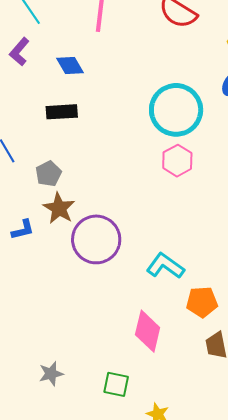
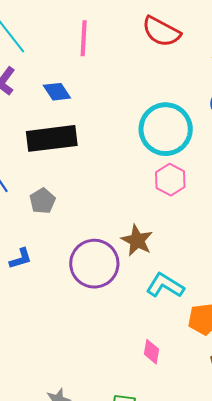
black rectangle: (62, 112) -> (52, 138), size x1.6
brown star: (59, 208) -> (137, 240), moved
pink diamond: (148, 331) -> (151, 352), size x0.6

